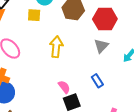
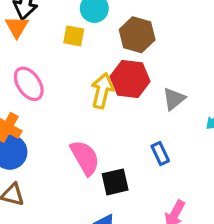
red hexagon: (105, 19) -> (130, 79), moved
pink semicircle: (64, 87) -> (85, 158), moved, size x1.6

